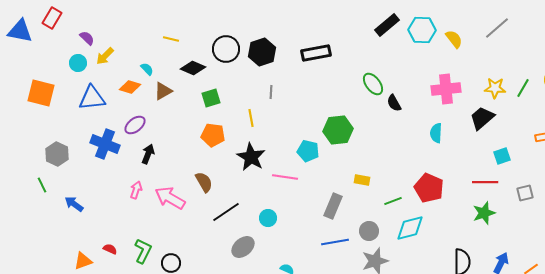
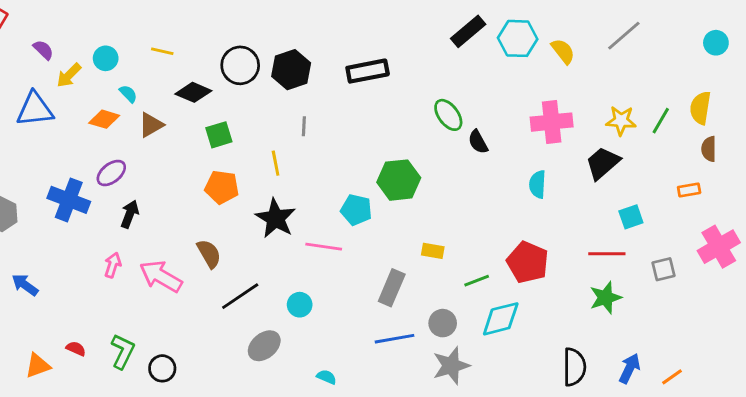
cyan circle: (78, 63) -> (106, 58), moved
blue triangle: (92, 98) -> (35, 109), moved

